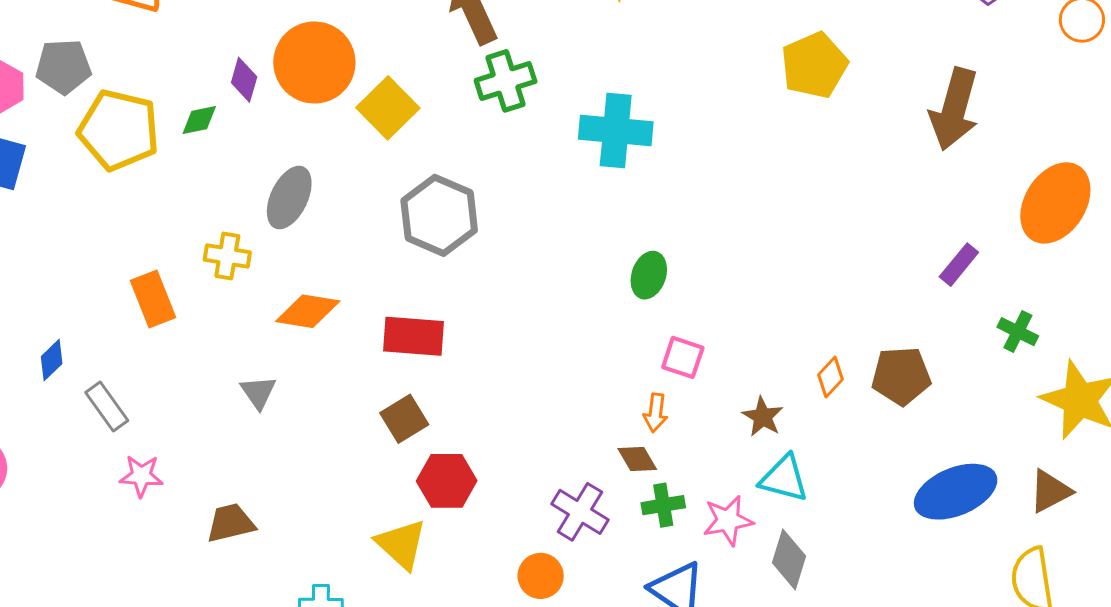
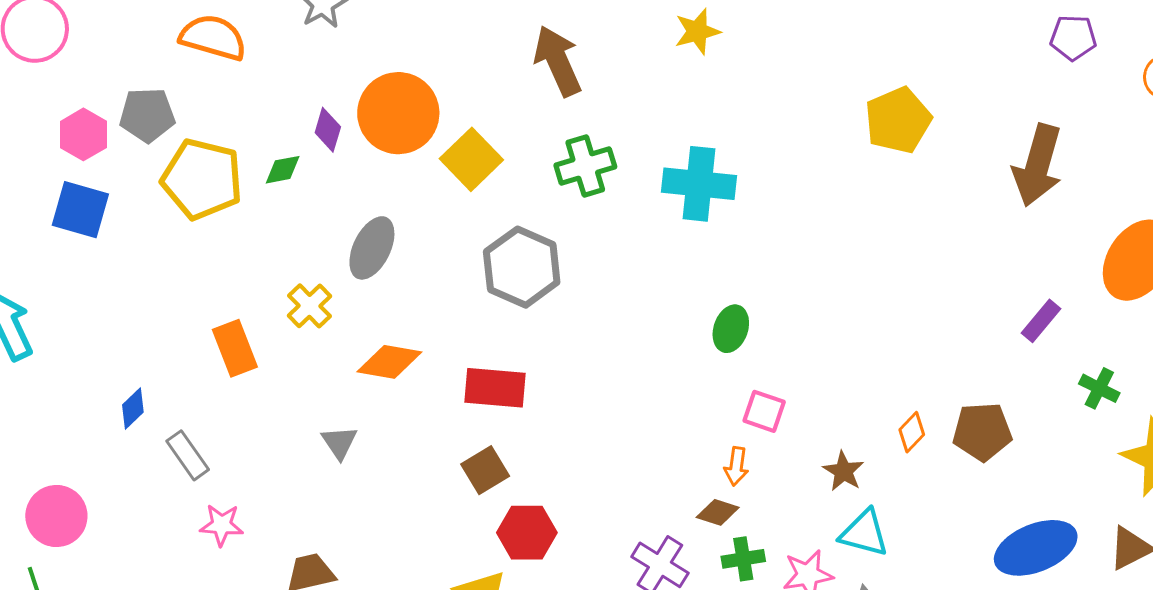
green cross: (506, 81) -> (585, 166), moved
yellow cross: (227, 256) -> (309, 306), turned 36
brown diamond: (637, 459) -> (718, 512), turned -42

